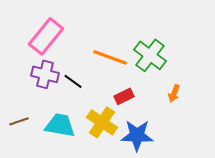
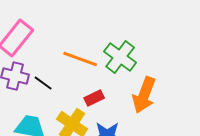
orange arrow: (174, 93) -> (144, 95), size x2.0

